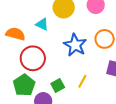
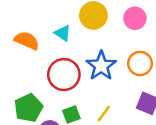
red circle: (33, 58) -> (64, 75), moved

